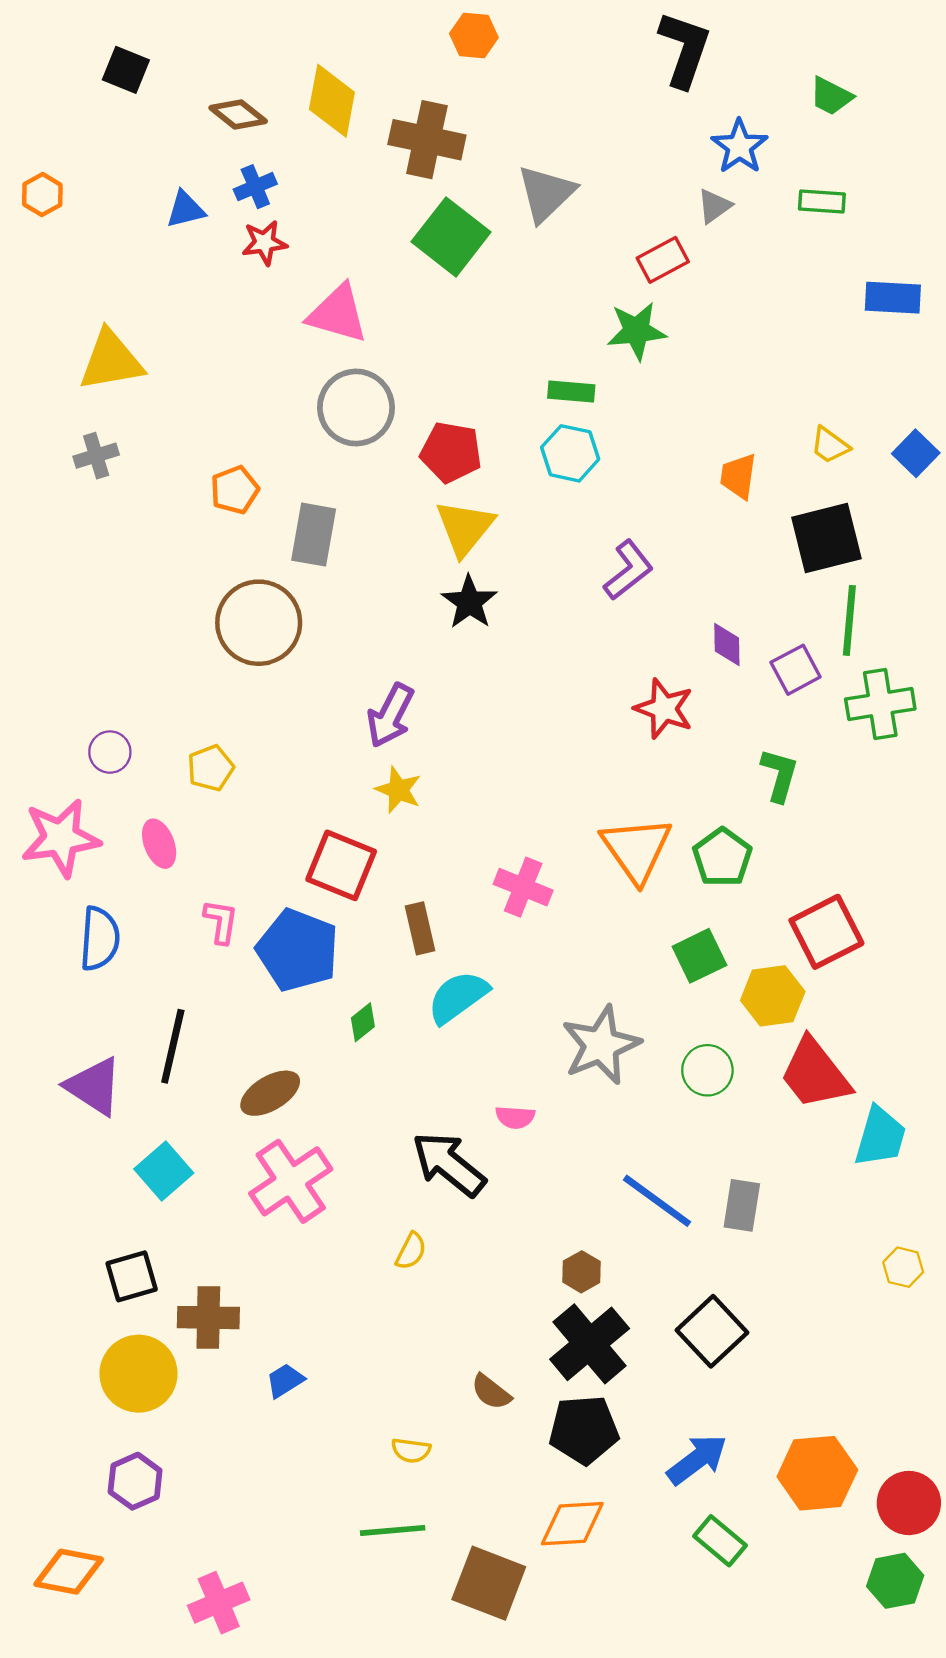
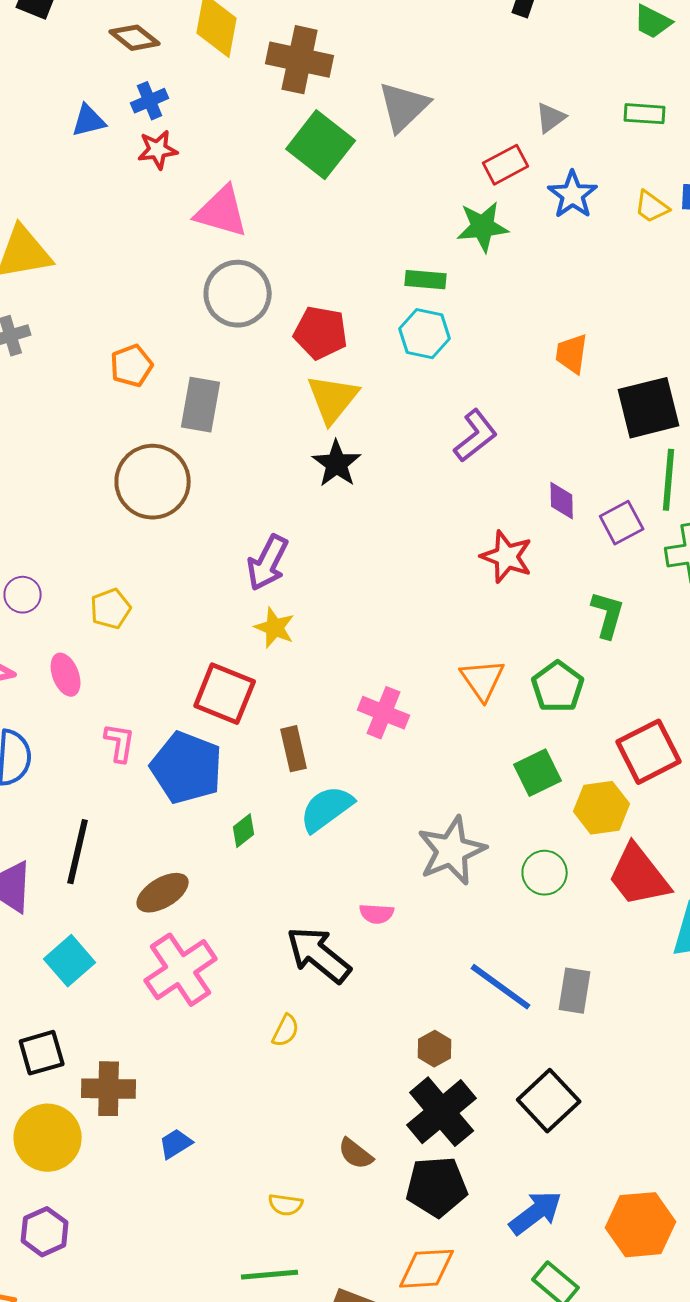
blue star: (739, 147) -> (573, 195), moved
yellow trapezoid: (830, 445) -> (652, 207), moved
orange triangle: (636, 849) -> (483, 680), size x0.7

